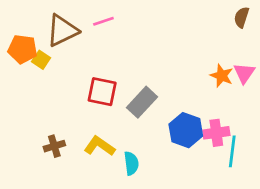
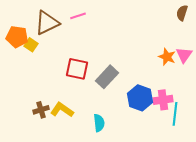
yellow L-shape: (99, 146) -> (62, 110), moved

